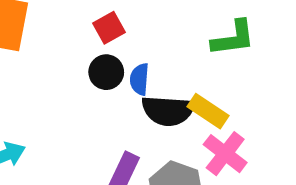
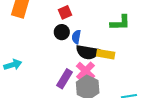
yellow rectangle: (208, 111) -> (106, 54), turned -30
pink cross: (225, 154) -> (86, 71), moved

